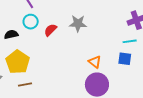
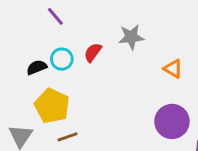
cyan circle: (31, 22) -> (62, 59), moved
orange triangle: (95, 62) -> (173, 69), moved

